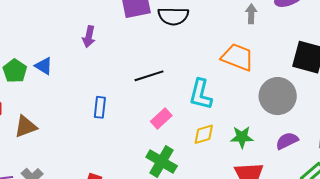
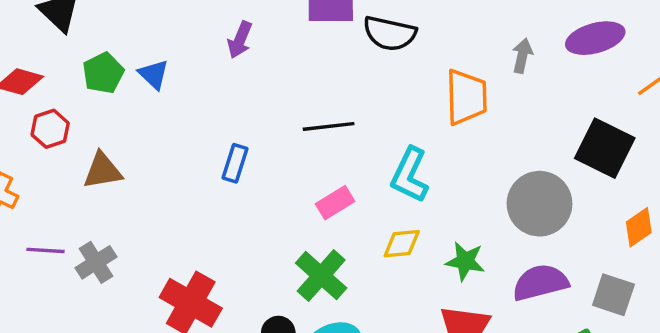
orange trapezoid: (237, 57) -> (466, 97), moved, turned 56
purple semicircle: (287, 141) -> (540, 283), size x1.4

